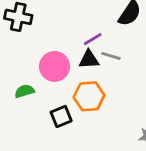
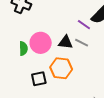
purple line: (93, 39) -> (84, 25), moved, turned 56
green semicircle: (24, 91) -> (23, 48), moved, turned 96

